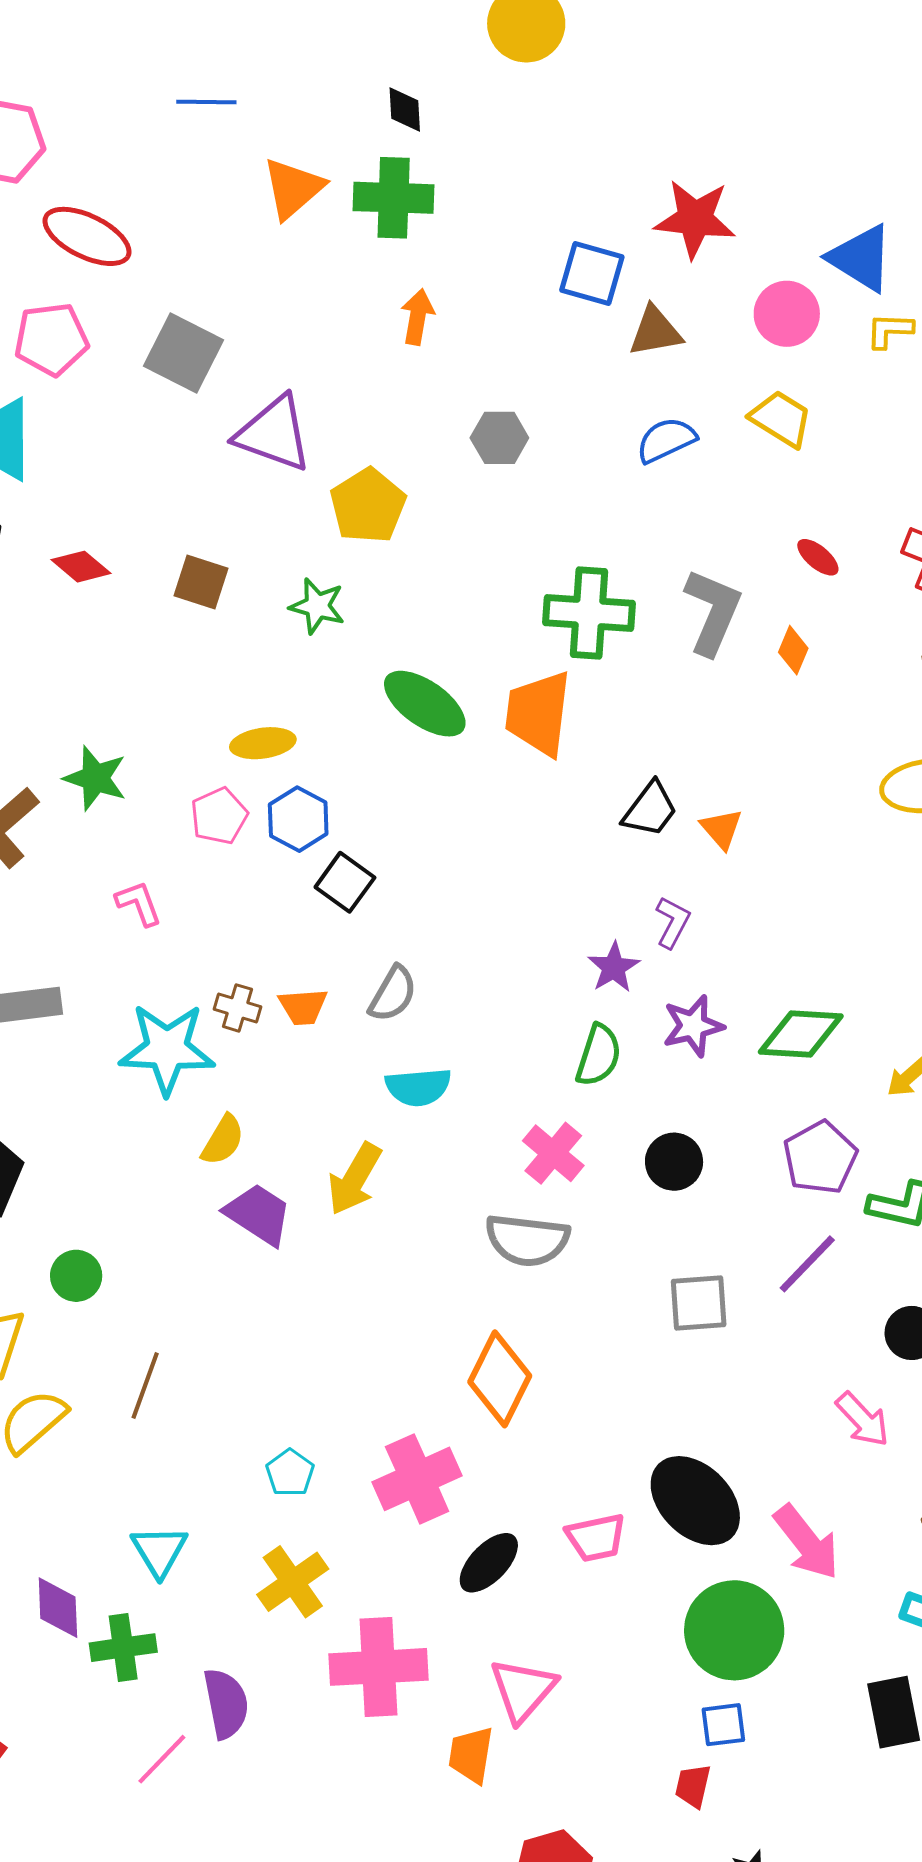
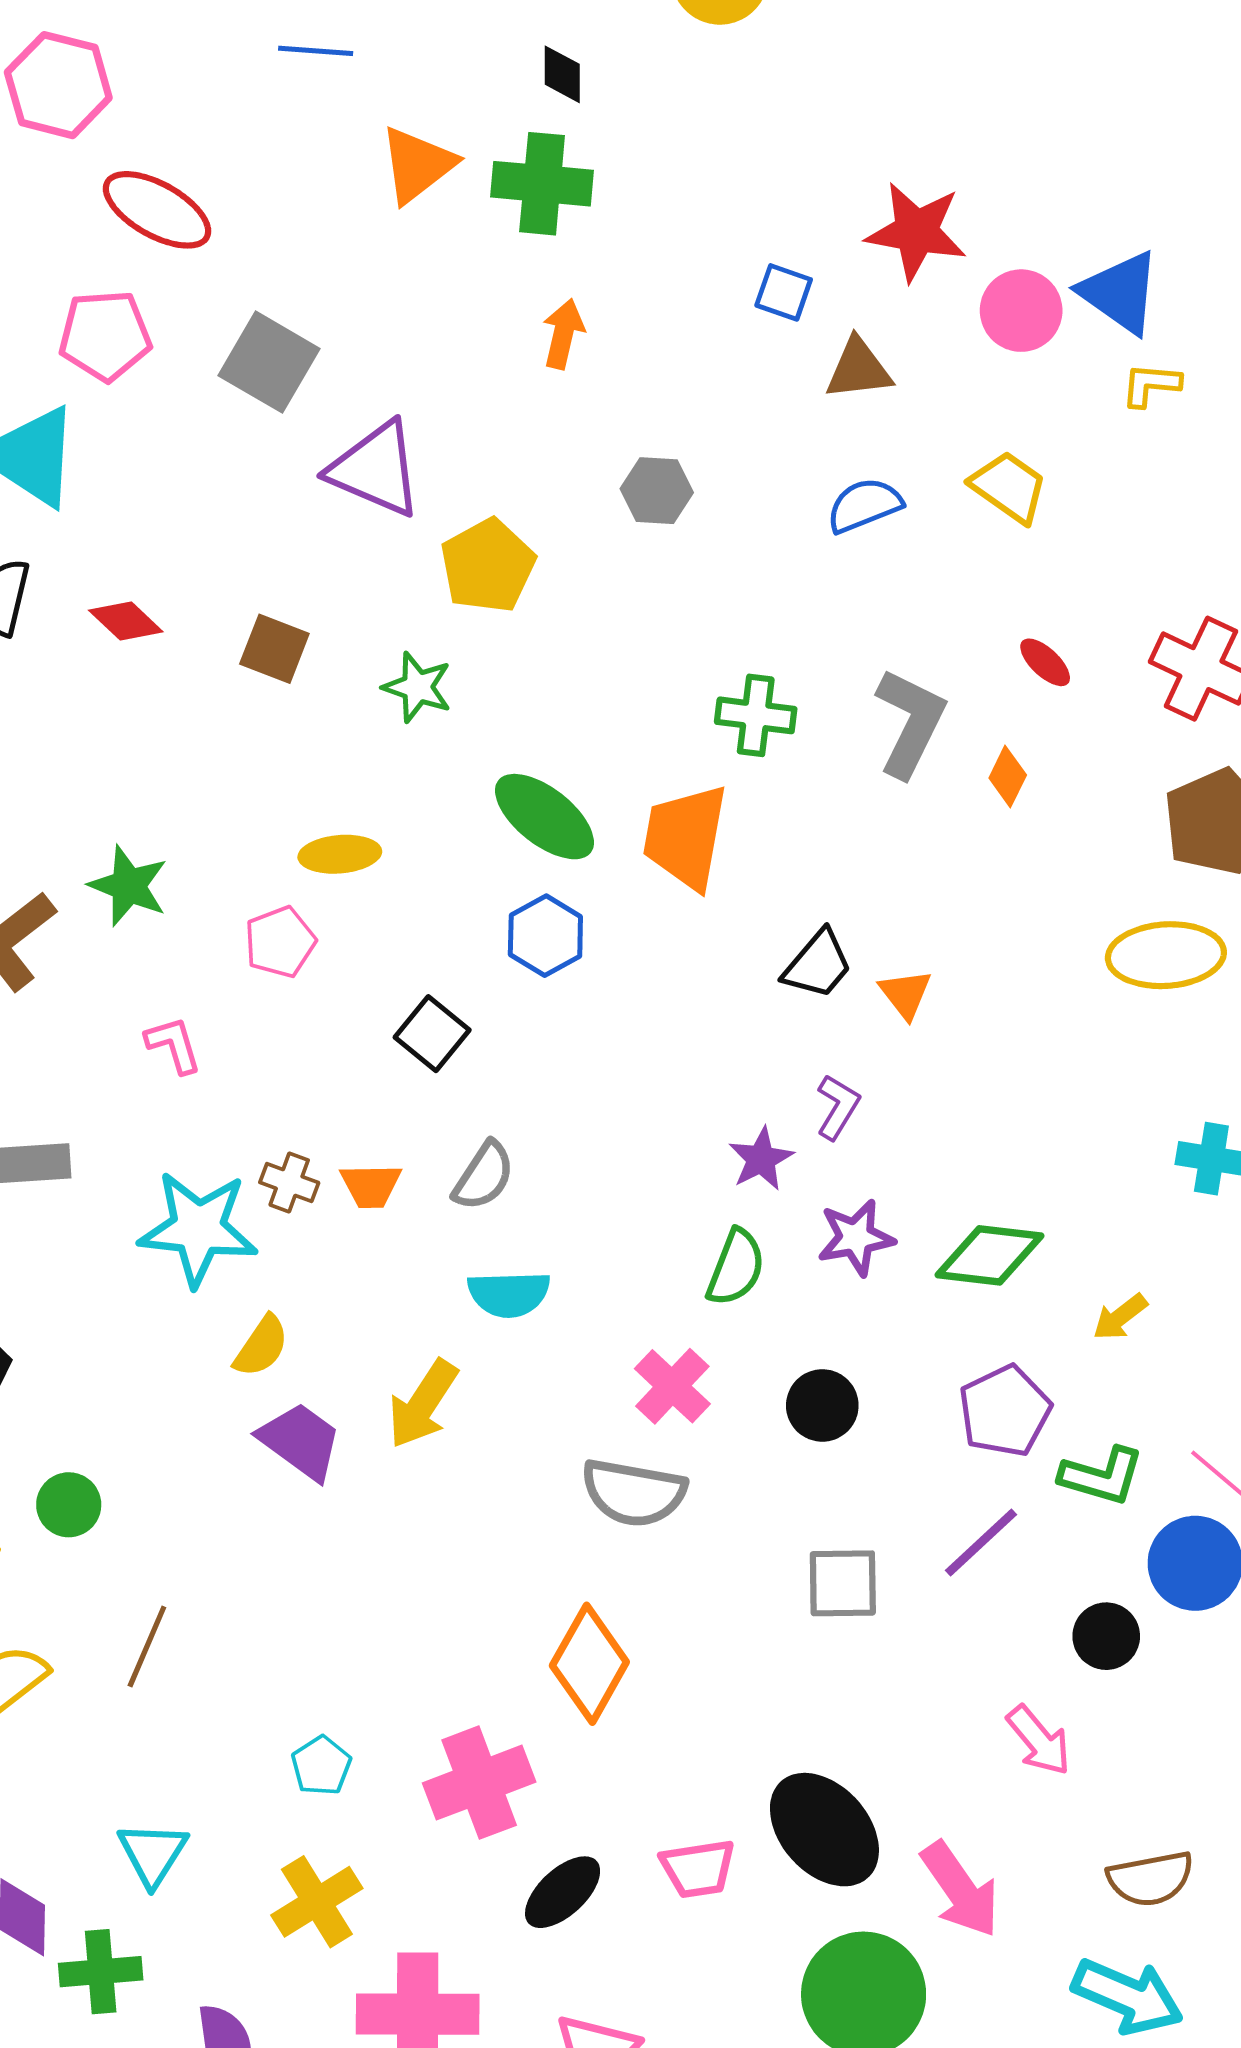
blue square: (592, 274) -> (784, 292), size x0.7
pink circle: (787, 314) -> (1021, 311), moved
green cross: (589, 613) -> (756, 715), size x0.7
blue hexagon: (298, 819) -> (545, 936), moved

